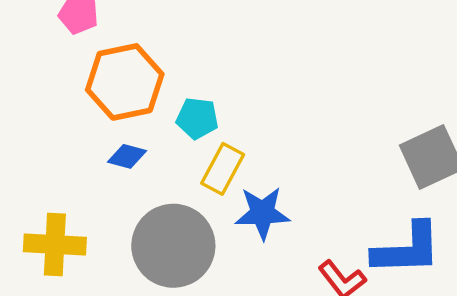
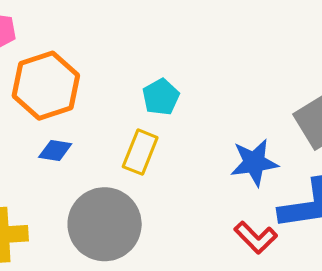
cyan pentagon: (197, 118) -> (161, 97), moved, turned -30
blue star: (262, 213) -> (254, 162), moved

